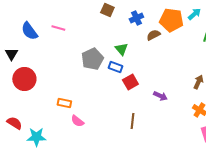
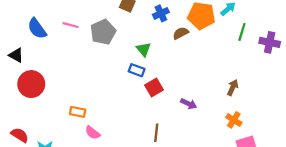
black triangle: (11, 54) -> (16, 55), turned -32
gray pentagon: (92, 59) -> (103, 32), moved

